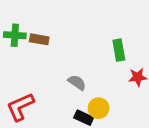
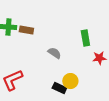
gray semicircle: (77, 82) -> (54, 53), moved

